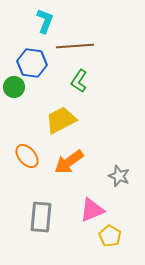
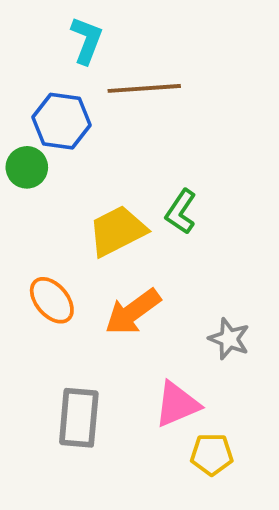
green L-shape: (79, 81) -> (181, 212), moved
yellow pentagon: (110, 236) -> (212, 454), turned -30

